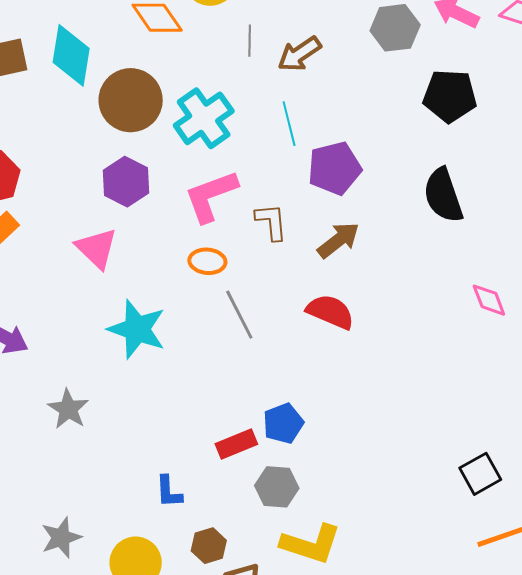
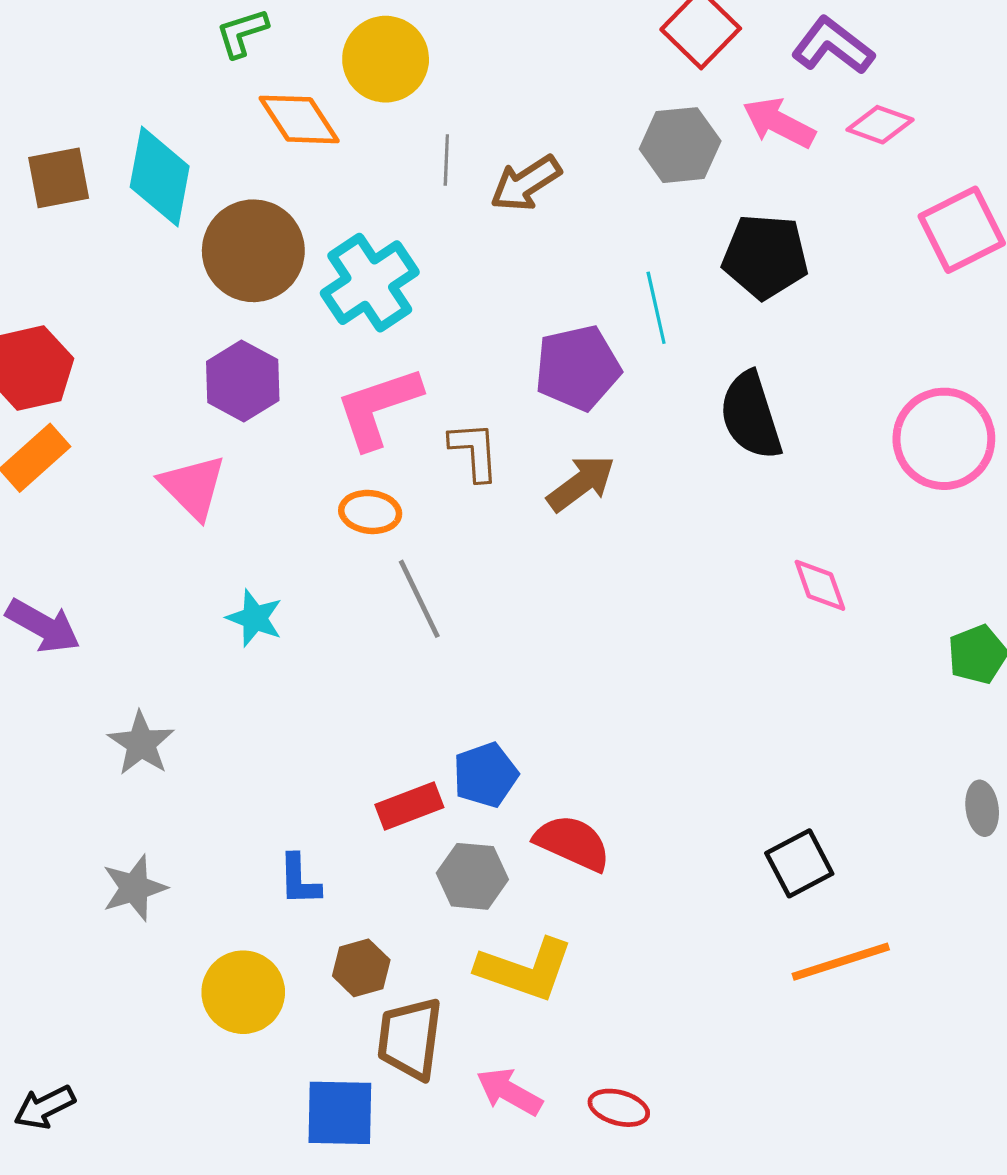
cyan line: (289, 124) -> (656, 308), moved
red semicircle: (330, 312) -> (572, 843), moved
cyan star: (137, 329) -> (255, 618), size x0.6
gray star: (61, 538) -> (134, 888), moved

